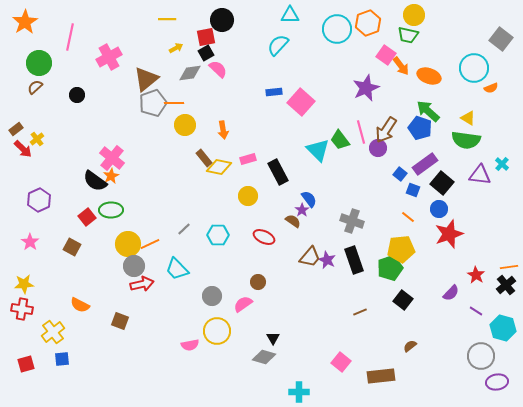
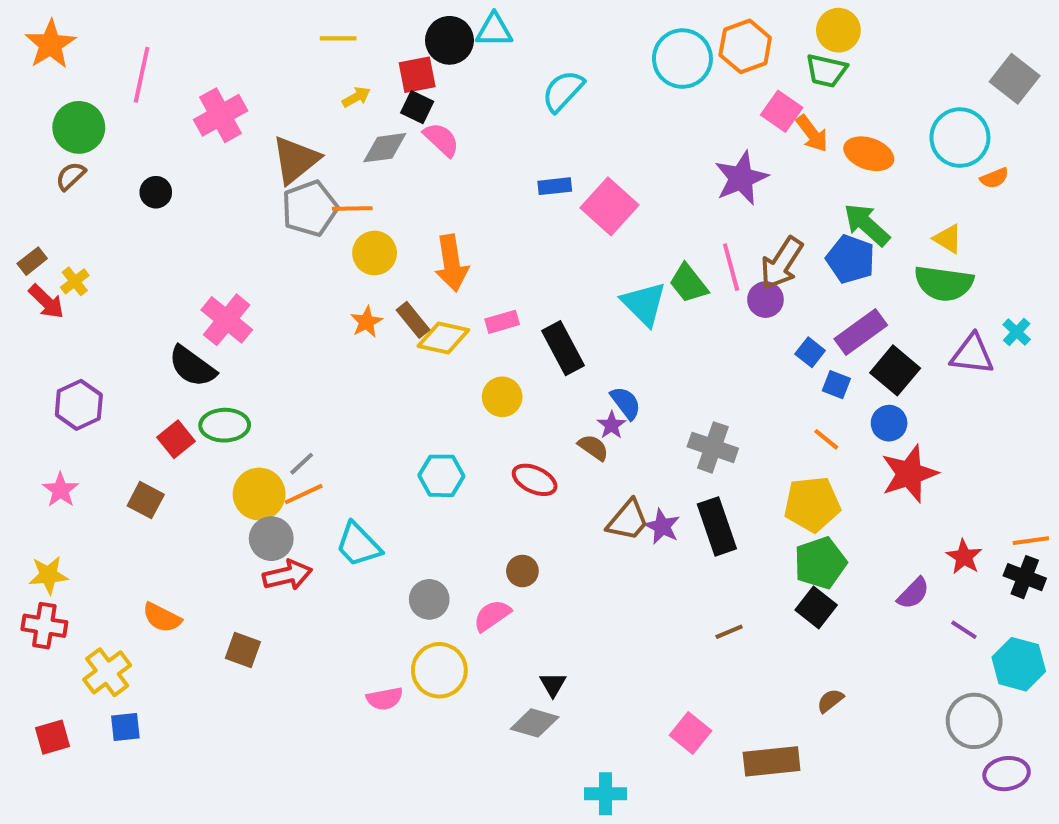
cyan triangle: (290, 15) -> (494, 30), moved
black square: (206, 53) -> (417, 107), turned -35
orange arrow: (223, 130) -> (452, 263), size x1.5
orange star: (111, 176) -> (366, 322), moved
gray line: (184, 229) -> (302, 464), moved
green pentagon: (390, 268) -> (820, 563), moved
black cross: (506, 285) -> (1025, 577), turned -30

